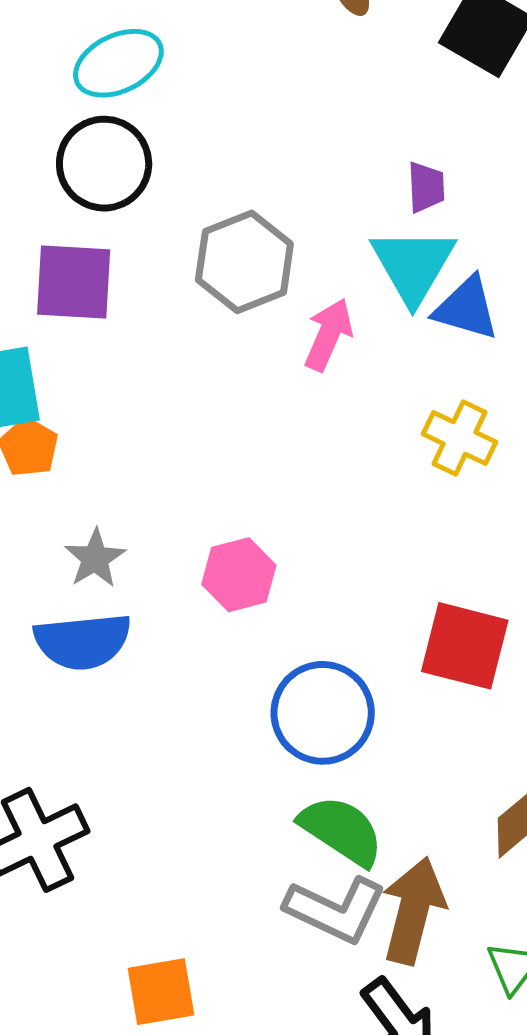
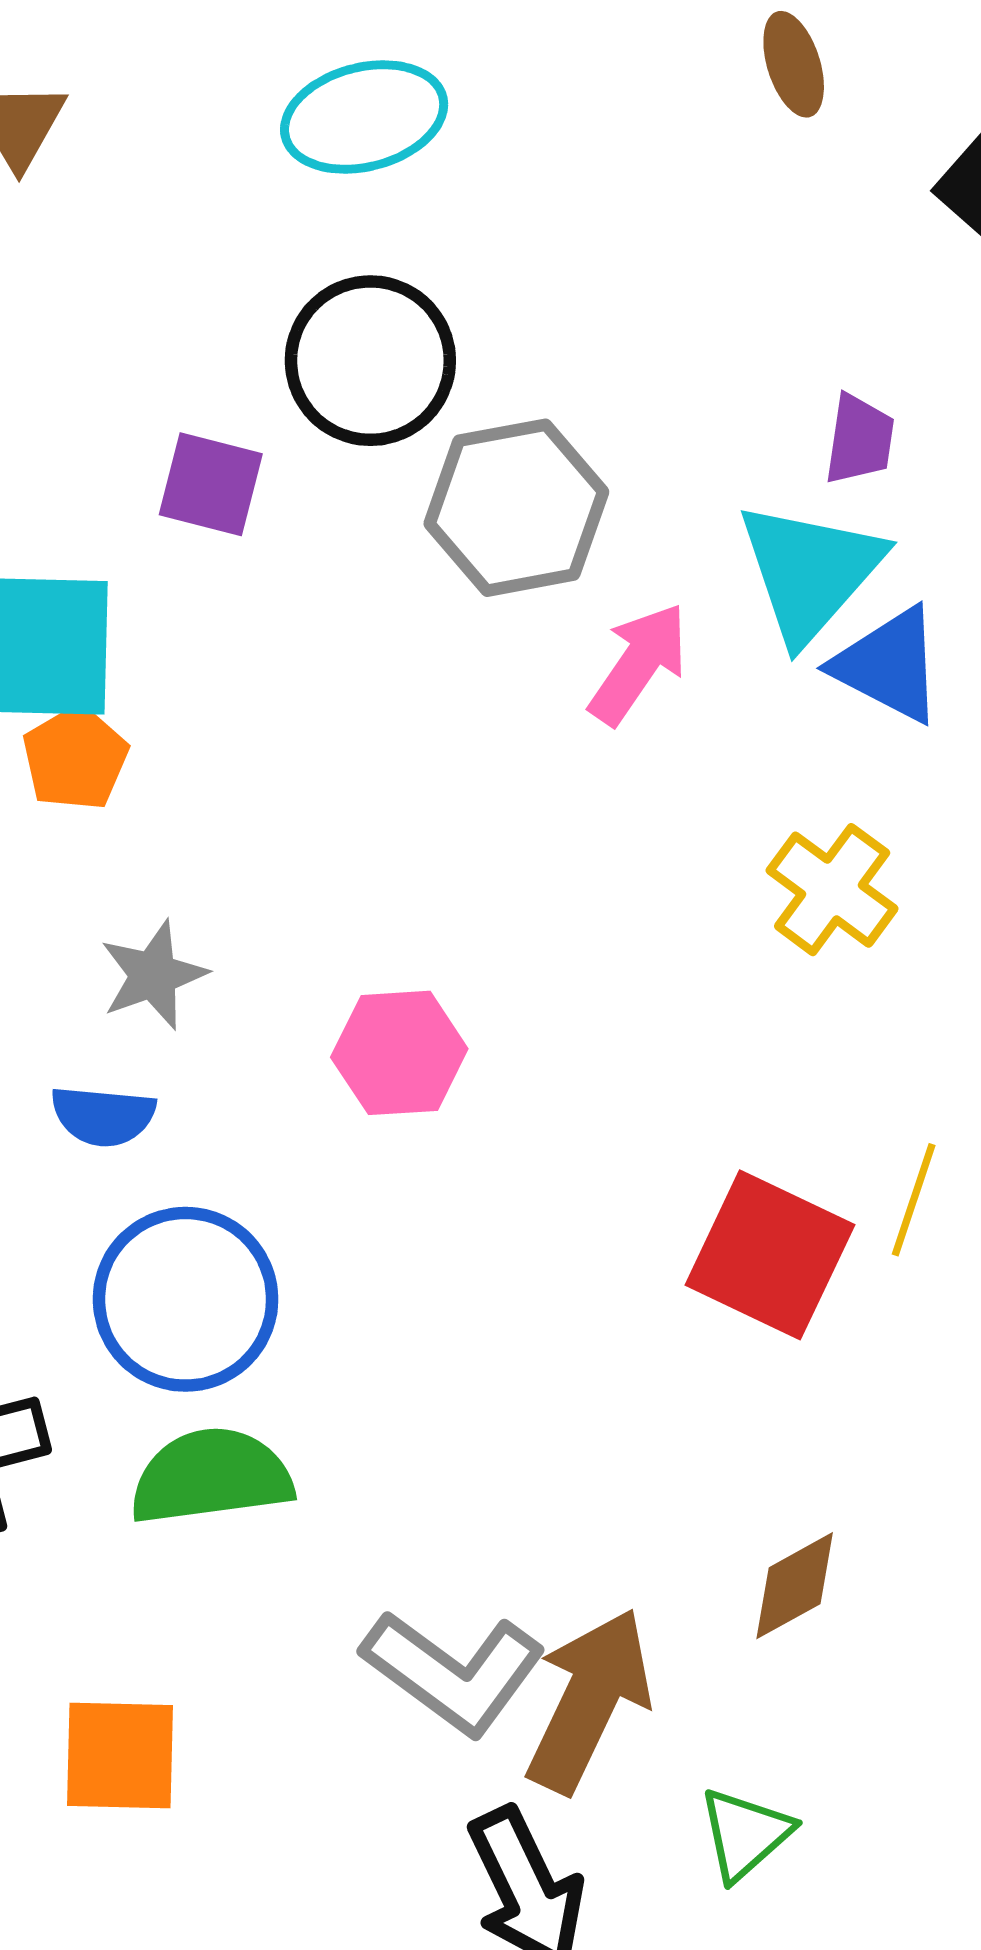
black circle: (104, 164) -> (370, 361), moved
purple square: (74, 282) -> (211, 484), size x0.7
blue semicircle: (83, 641) -> (103, 1116), size x0.6
blue circle: (323, 713) -> (186, 1299), moved
green semicircle: (341, 830) -> (211, 1476), moved, turned -52

